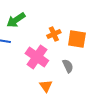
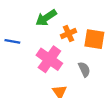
green arrow: (16, 20) -> (46, 18), moved

